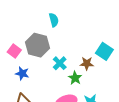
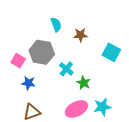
brown star: (87, 63) -> (80, 35), moved

